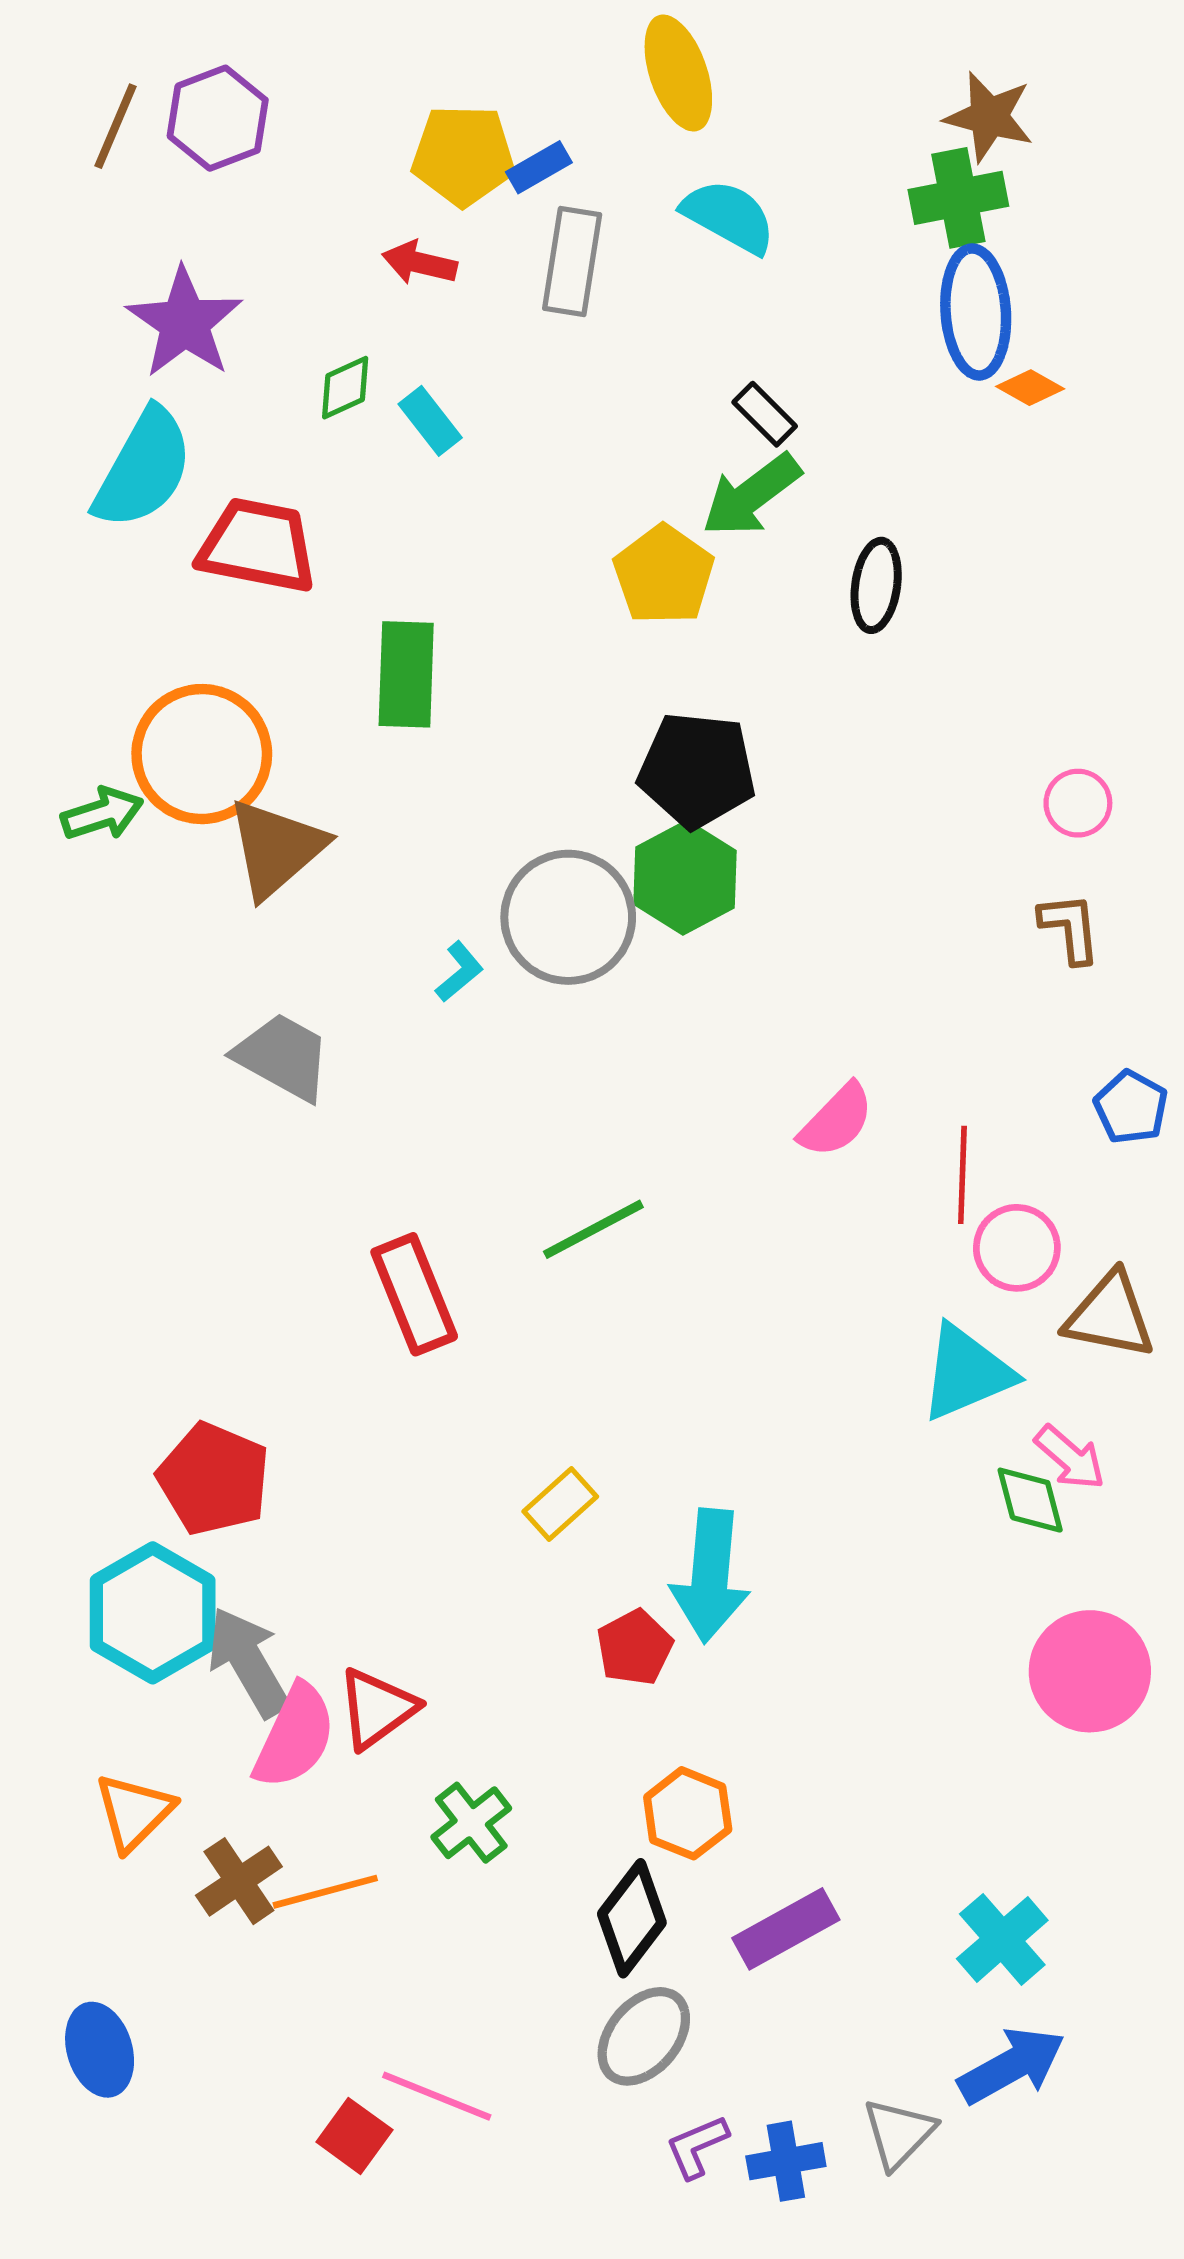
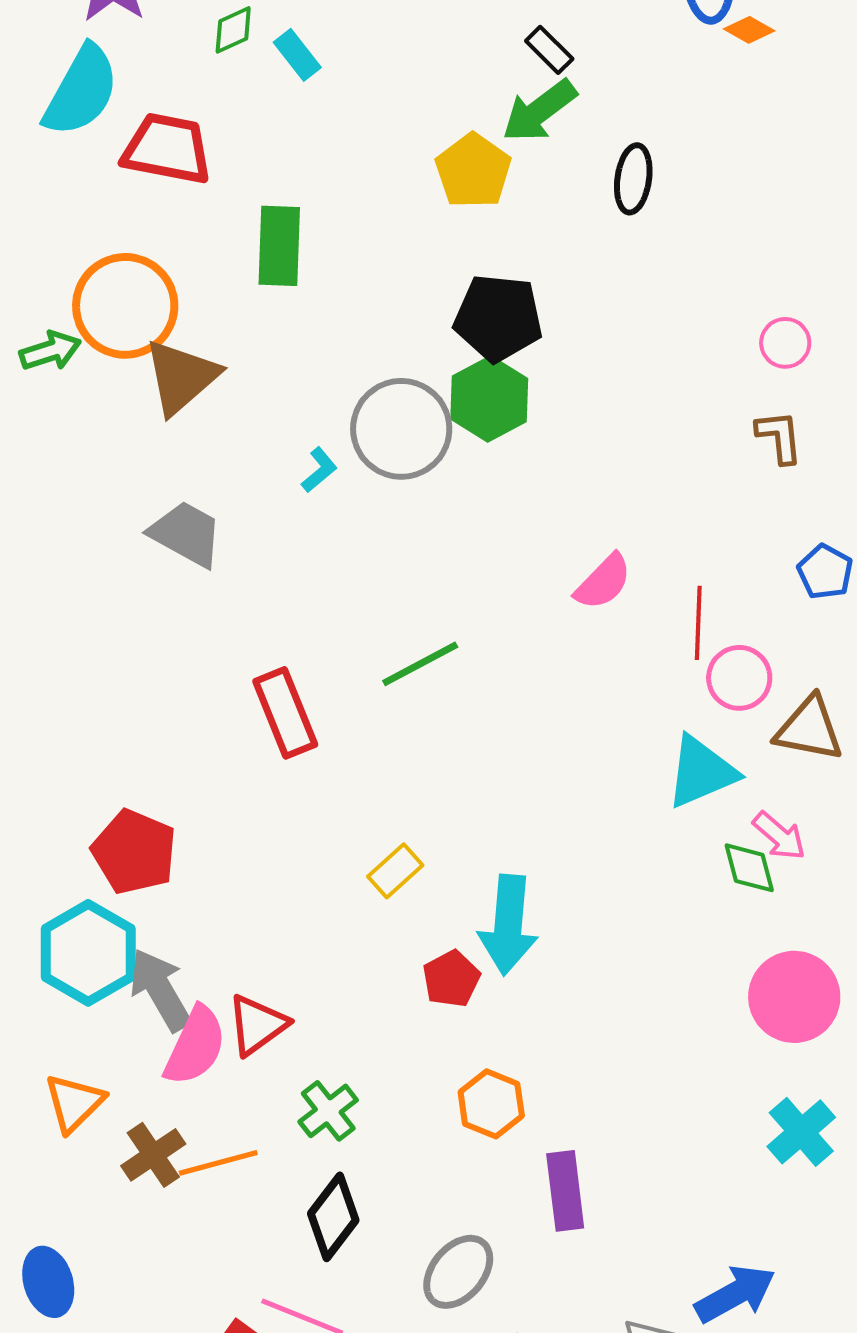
black diamond: (632, 1918) -> (333, 1217), moved
purple rectangle: (786, 1929) -> (565, 1191), turned -68
cyan cross: (1002, 1939) -> (801, 1132), moved

